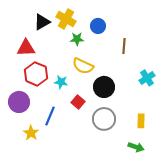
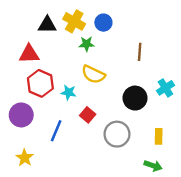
black triangle: (42, 22) -> (47, 25), turned 30
blue circle: (98, 26) -> (103, 23), moved
black circle: (104, 87) -> (135, 98), moved
yellow star: (31, 133) -> (25, 158), moved

